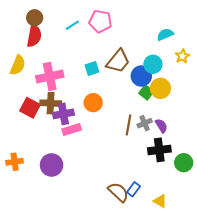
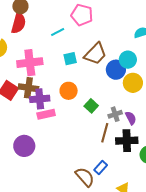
cyan line: (72, 25) -> (58, 32), moved
green square: (146, 92) -> (91, 106), moved
brown line: (128, 125) -> (105, 133), moved
blue rectangle: (133, 189) -> (101, 168), moved

